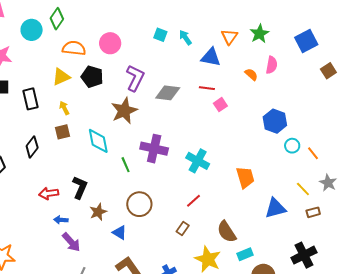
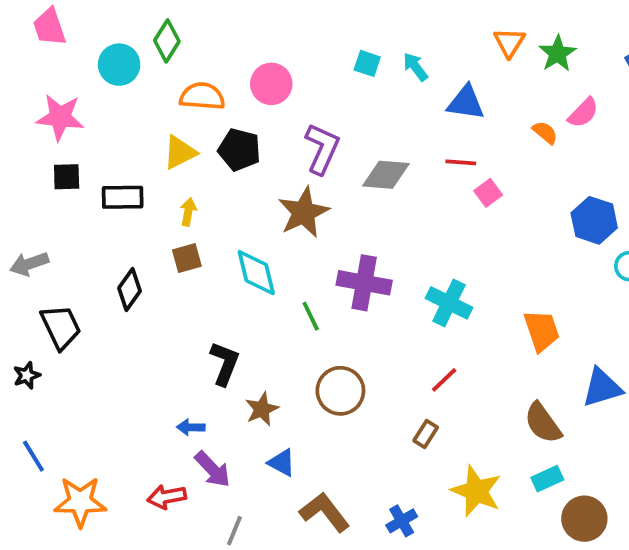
orange triangle: (229, 37) -> (509, 43), moved
pink semicircle: (272, 65) -> (583, 113), turned 36
black rectangle: (30, 99) -> (123, 197), turned -75
yellow arrow: (64, 108) -> (188, 212), turned 40
red arrow: (49, 193) -> (167, 497), moved
brown semicircle: (227, 232) -> (543, 423), moved
blue triangle: (120, 233) -> (282, 463), moved

